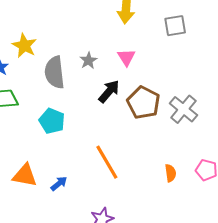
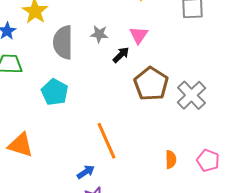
gray star: (88, 61) -> (99, 34), turned 30
black arrow: (109, 91) -> (121, 55), moved, size x0.7
blue arrow: (59, 184) -> (86, 172), moved

